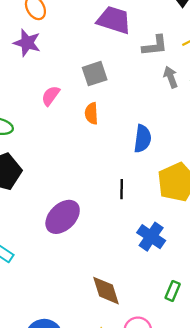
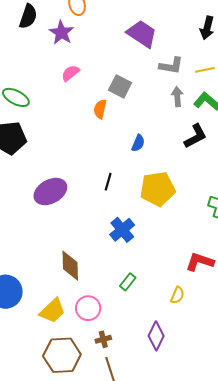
gray square: (95, 74) -> (120, 86), moved, turned 30
pink semicircle: (51, 96) -> (70, 73), moved
blue semicircle: (142, 139) -> (138, 143), size x0.7

